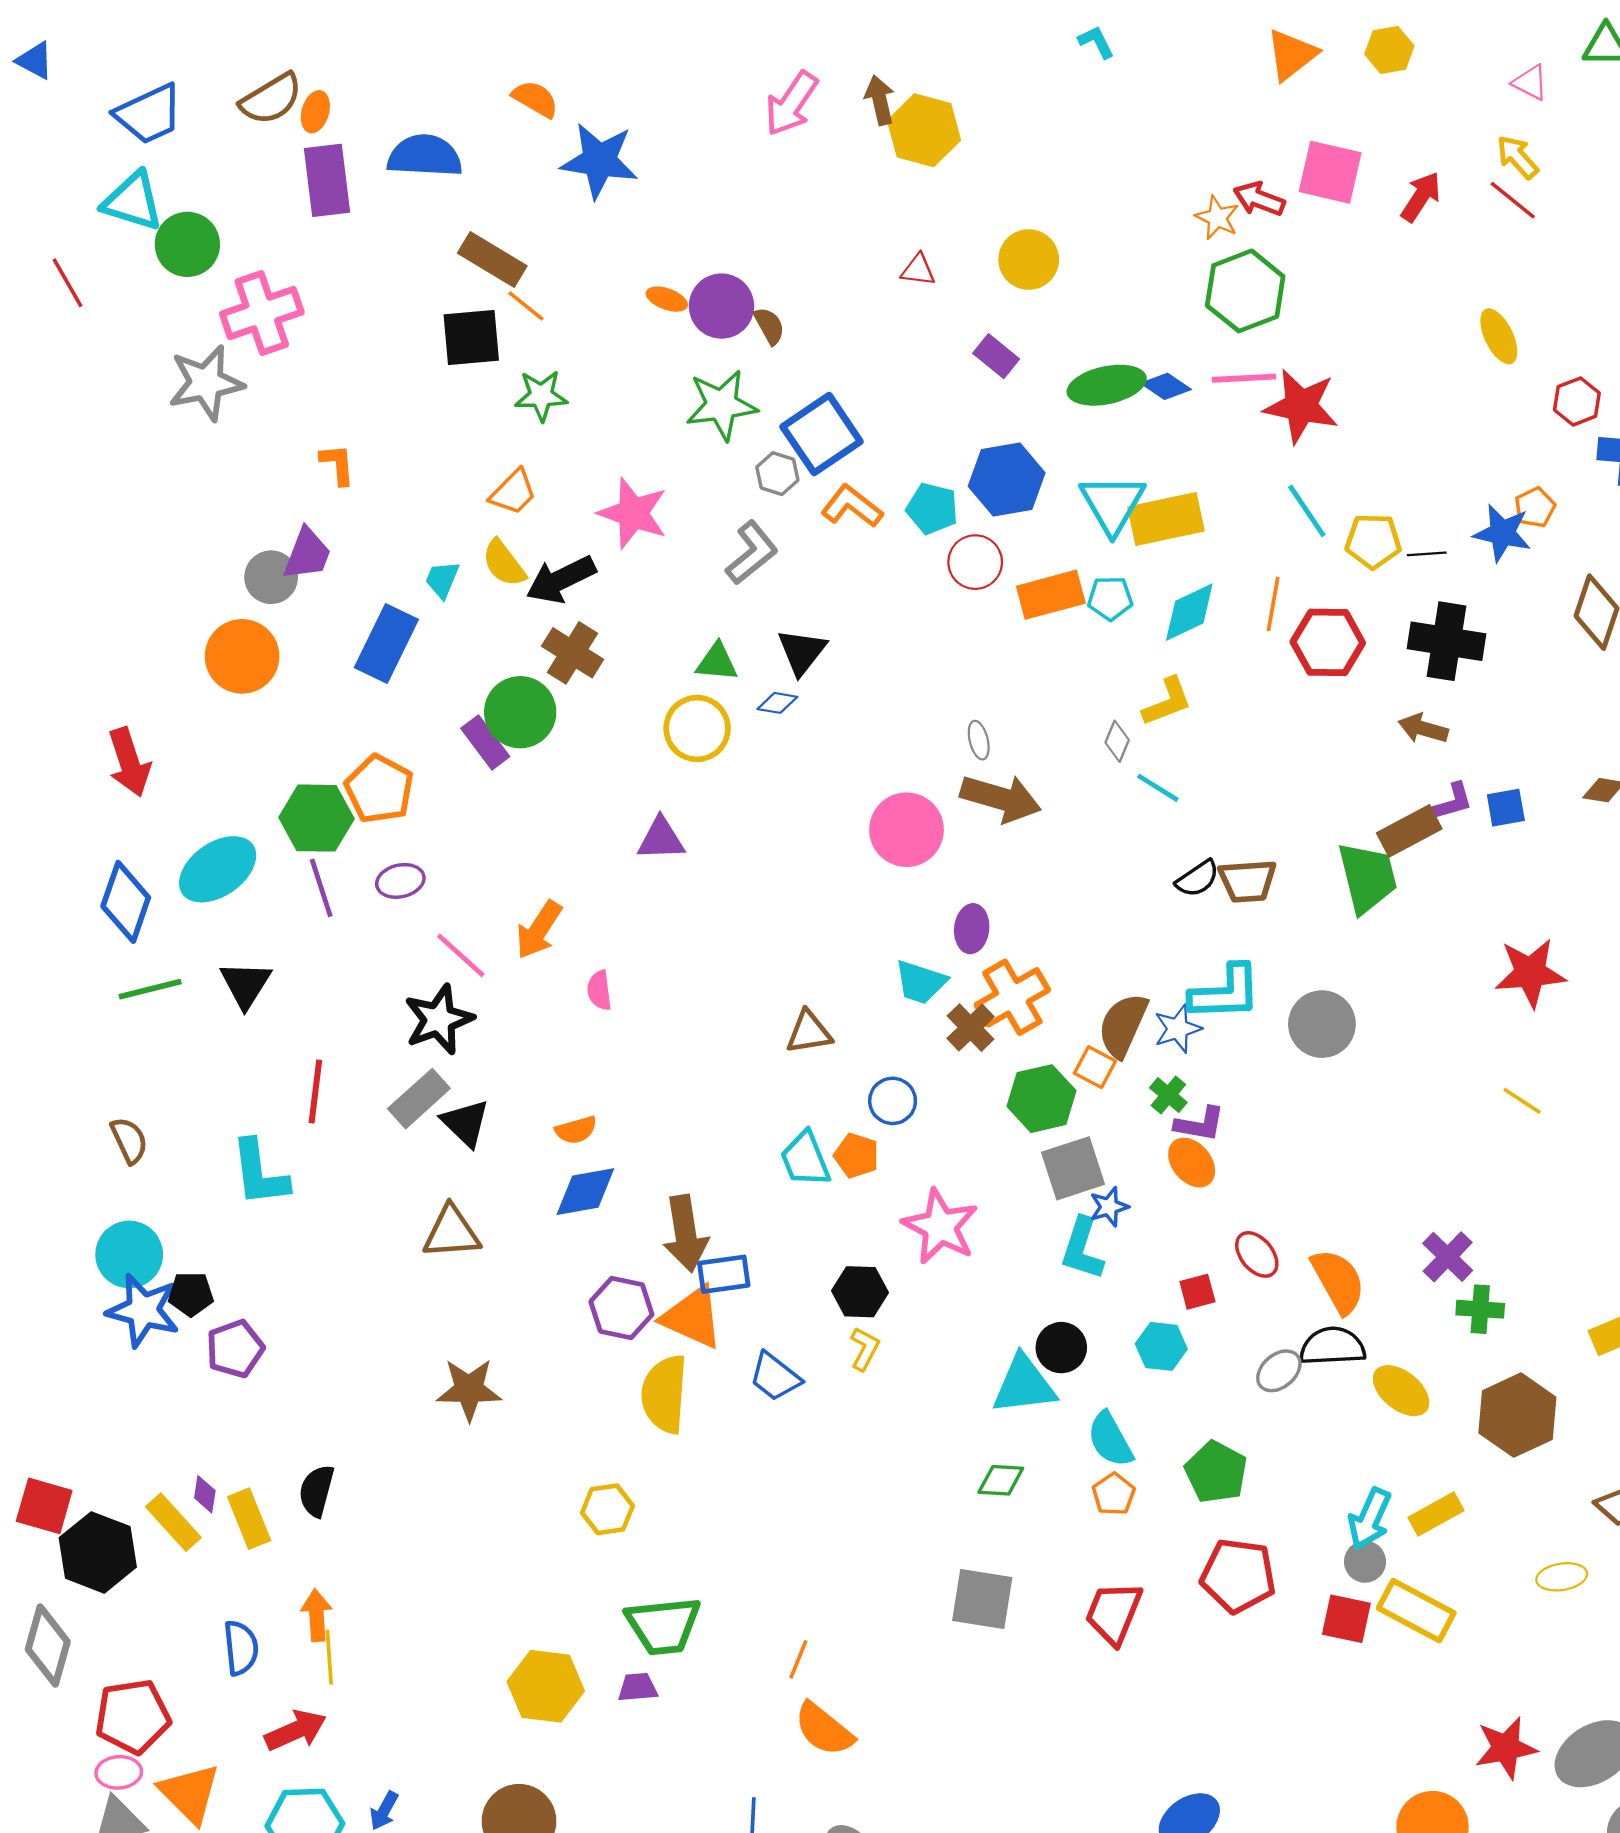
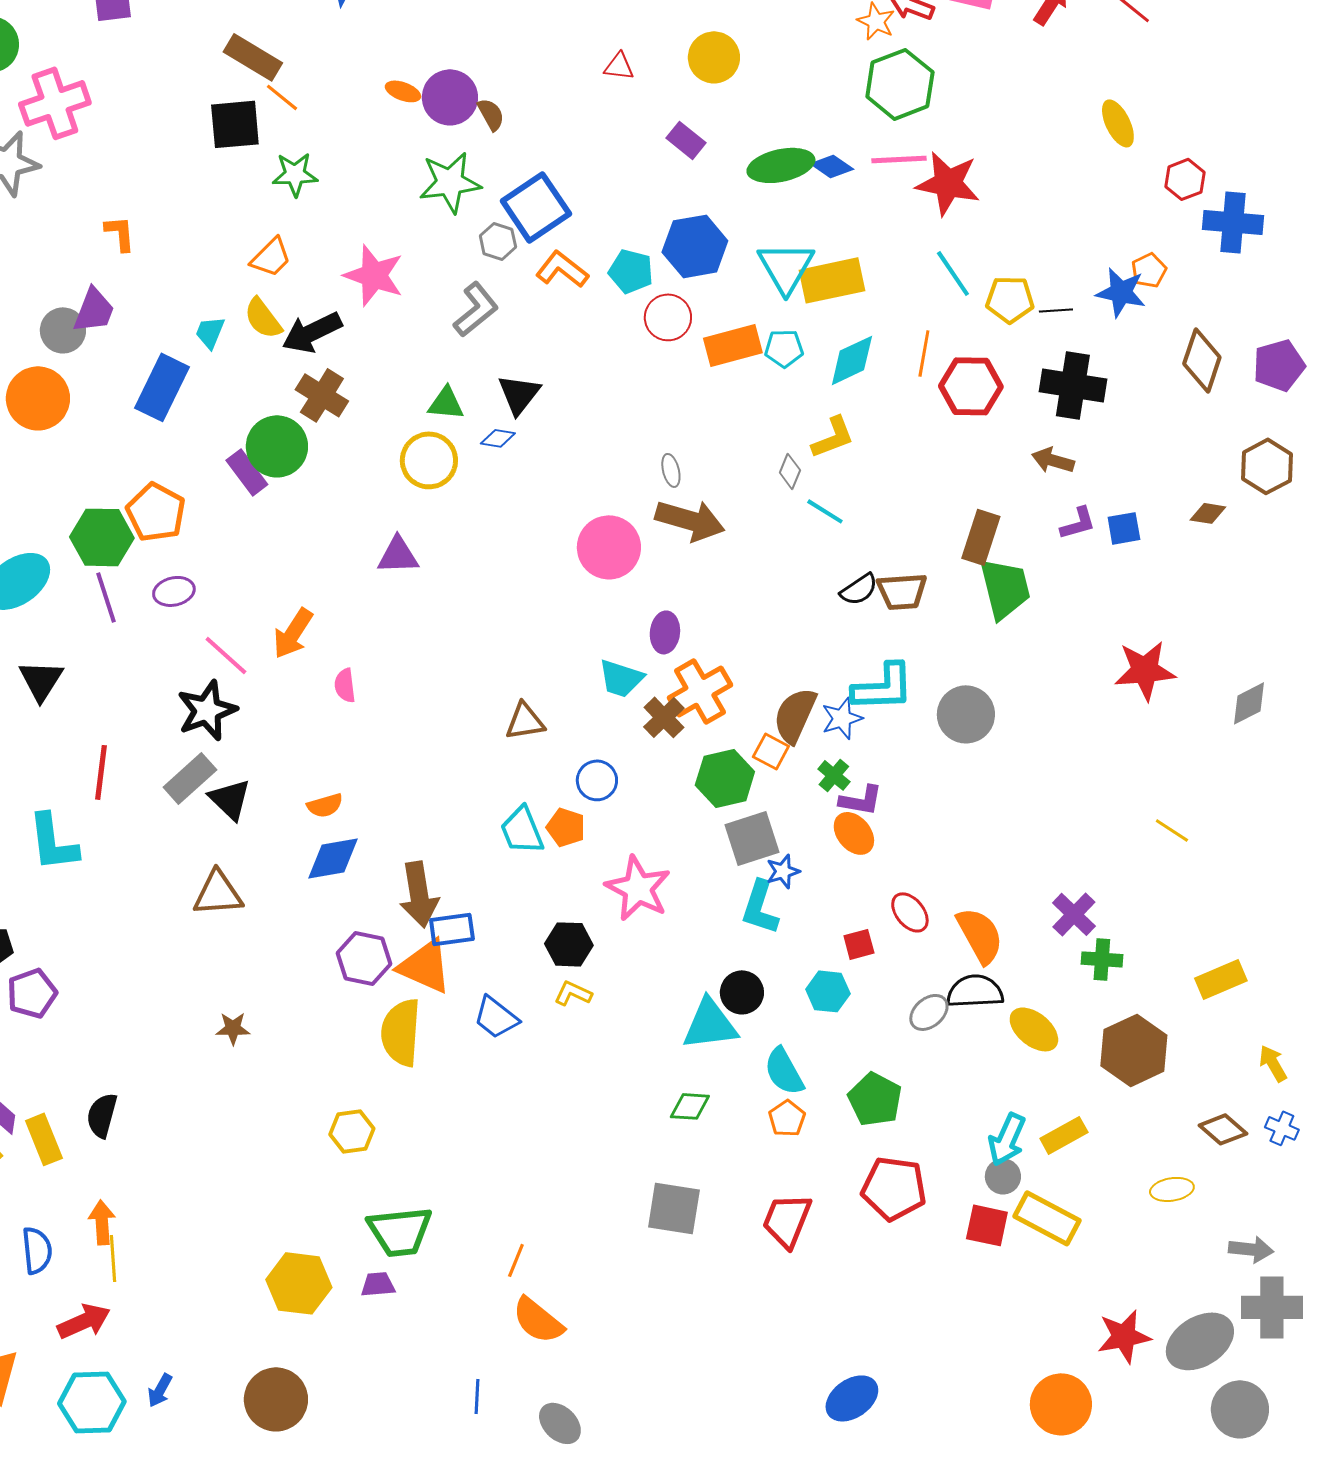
brown rectangle: (1409, 831) -> (981, 537), moved, turned -44
yellow line: (1522, 1101) -> (1172, 830), moved
yellow L-shape: (865, 1349) -> (573, 993), turned -93
brown star: (469, 1389) -> (233, 1028), size x0.6

